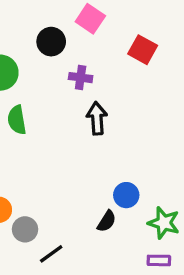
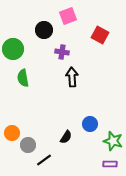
pink square: (90, 19) -> (68, 16), turned 36
black semicircle: (107, 221) -> (66, 137), moved

